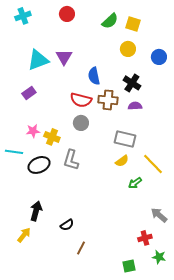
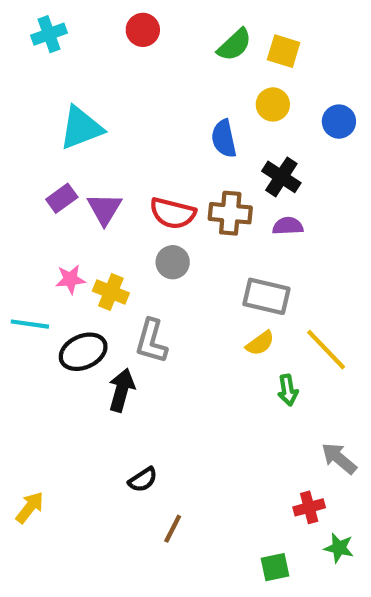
purple triangle: (64, 57) -> (104, 209), moved
blue semicircle: (94, 76) -> (224, 139), moved
green arrow: (135, 183) -> (288, 390), turned -64
black arrow: (36, 211) -> (122, 390), moved
yellow arrow: (24, 235) -> (30, 507), moved

